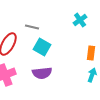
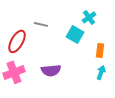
cyan square: (42, 47) -> (75, 34), moved

